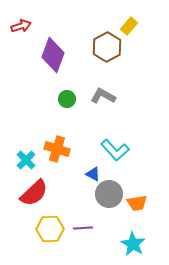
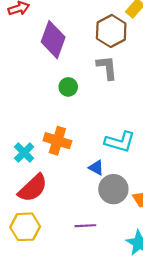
gray L-shape: (103, 96) -> (107, 68), moved, turned 55
cyan L-shape: (115, 150) -> (120, 142), turned -32
yellow hexagon: (50, 229) -> (25, 227), moved

